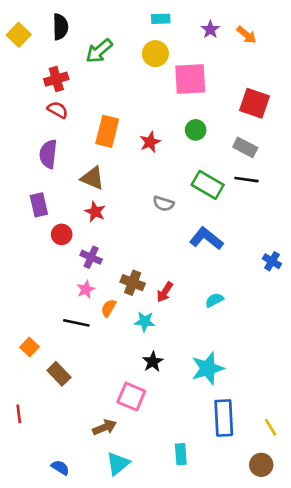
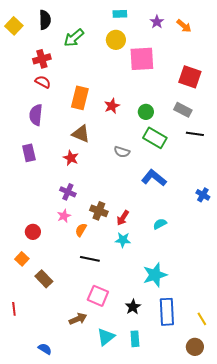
green circle: (196, 130) -> (146, 112), moved
brown triangle: (92, 178) -> (81, 134), moved
black line: (246, 180) -> (195, 134), moved
red circle: (62, 234) -> (33, 232), moved
cyan star: (145, 322) -> (123, 240), moved
black line: (76, 323) -> (90, 259), moved
black star: (153, 362) -> (133, 307), moved
cyan triangle: (118, 464) -> (106, 337), moved

